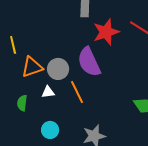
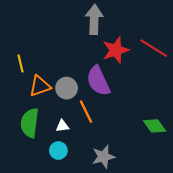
white triangle: (48, 92) -> (62, 126), moved
green semicircle: (22, 103) -> (30, 123), size x1.8

